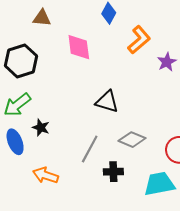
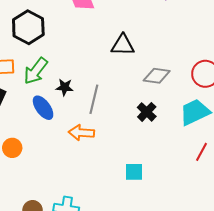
gray line: (90, 149) -> (94, 99), moved
black cross: (113, 172) -> (147, 112), turned -30

